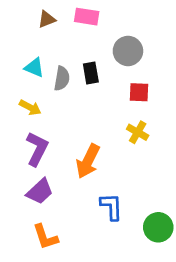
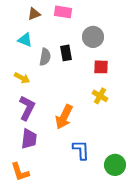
cyan triangle: (34, 67) -> (25, 40), moved
purple trapezoid: (40, 191) -> (29, 139), turned -40
orange L-shape: (45, 237) -> (20, 172), moved

